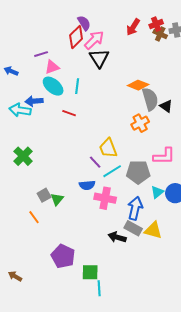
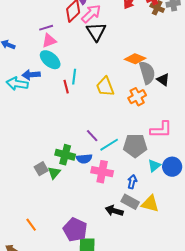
purple line: (41, 54) -> (46, 28), moved
cyan line: (77, 86) -> (74, 77), moved
red line: (69, 113) -> (66, 87), turned 56
yellow trapezoid: (108, 148) -> (105, 87), moved
green cross: (23, 156) -> (65, 155), moved, turned -30
blue arrow: (135, 208) -> (132, 182), size x0.6
orange line: (34, 217) -> (31, 225), moved
purple pentagon: (63, 256) -> (75, 230), moved

